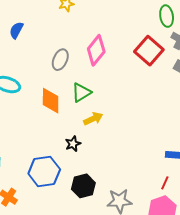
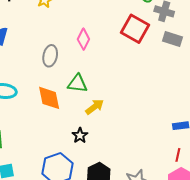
pink diamond: (96, 50) -> (83, 39), size x0.7
green triangle: (81, 92) -> (77, 84), turned 50

